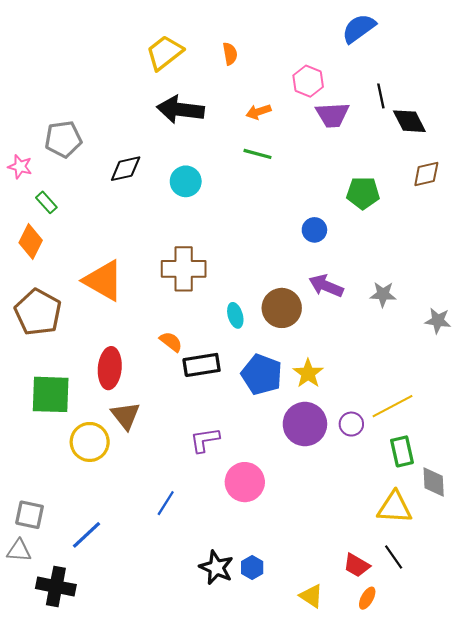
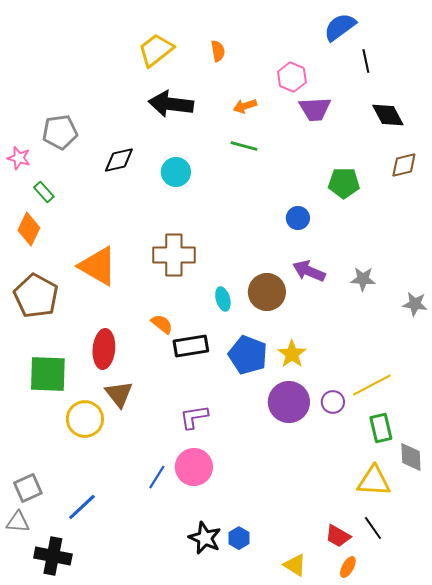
black line: (381, 96) -> (366, 61), moved
pink circle: (245, 482) -> (194, 467), moved
gray square: (30, 515) -> (28, 488), turned -36

